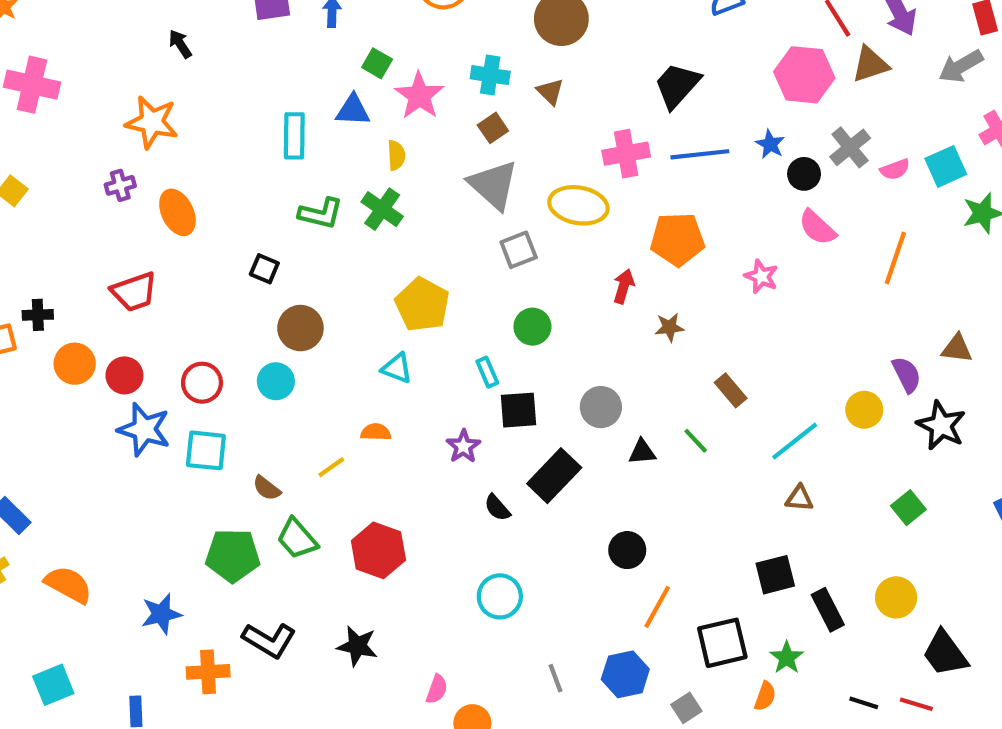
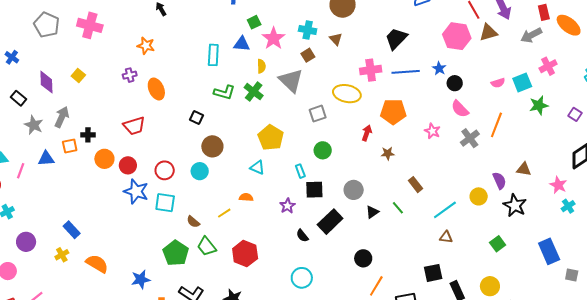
green square: (377, 63) -> (254, 22), turned 32
orange star: (152, 122) -> (146, 46), size x0.7
gray cross: (850, 147) -> (470, 138), moved
gray triangle: (493, 185) -> (291, 81), moved
black triangle: (642, 452) -> (372, 212), turned -32
green pentagon: (233, 555) -> (176, 253), turned 30

